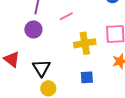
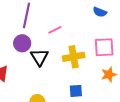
black triangle: (41, 68) -> (40, 57), moved

